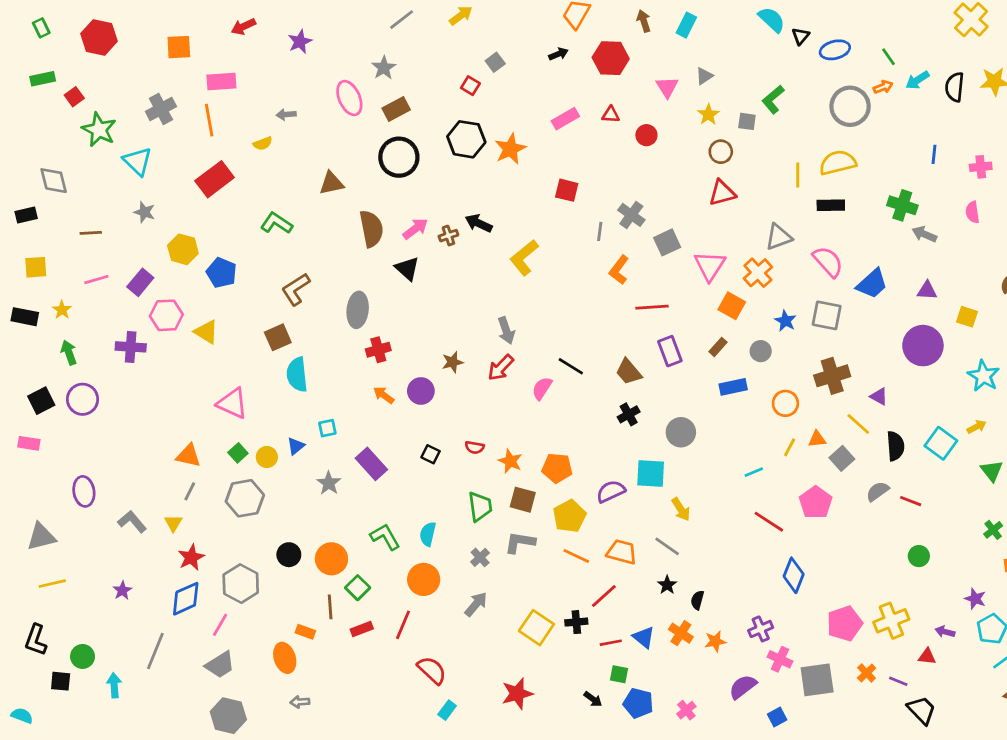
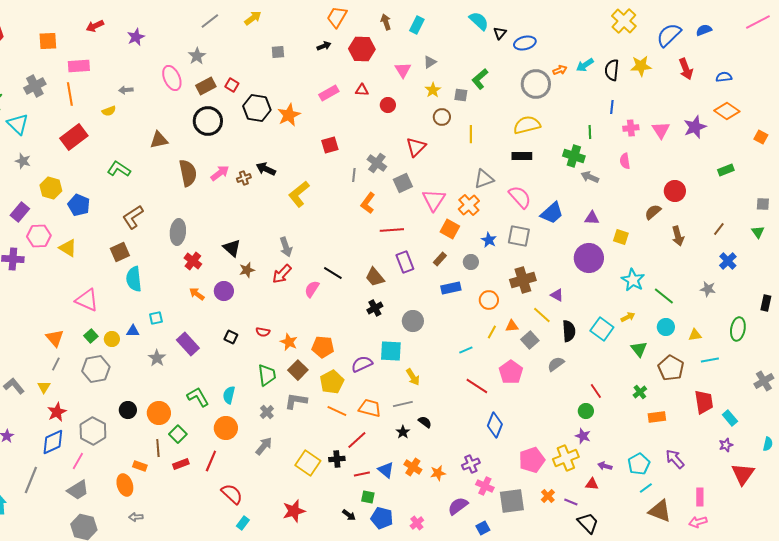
green line: (889, 57) -> (590, 132), moved, turned 32
gray square: (495, 62) -> (278, 52), turned 32
red square: (470, 86) -> (232, 85), moved
blue line: (934, 154) -> (612, 107), moved
yellow line: (798, 175) -> (471, 134), moved
red square: (567, 190) -> (330, 145), turned -30
red triangle: (722, 193) -> (416, 147), moved, turned -30
black triangle: (407, 269) -> (232, 248), moved
red cross: (378, 350) -> (193, 261), turned -36
blue triangle: (296, 446) -> (133, 331), turned 40
orange triangle: (188, 456) -> (55, 338), turned 36
brown square: (523, 500) -> (298, 370), turned 30
red line: (911, 501) -> (596, 391), moved, turned 35
gray line: (667, 546) -> (403, 404), turned -48
purple star: (975, 599) -> (583, 436), moved
black semicircle: (697, 600) -> (425, 422), moved, turned 112

